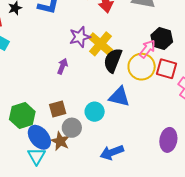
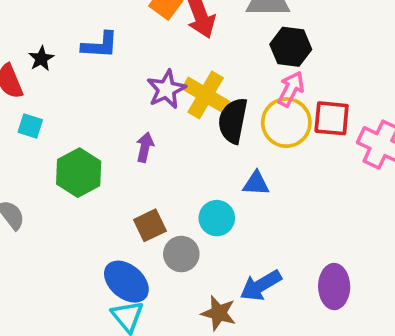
black hexagon: (162, 39) -> (291, 47), moved
blue triangle: (119, 97) -> (256, 183), size x0.7
green hexagon: (22, 116) -> (79, 173), moved
purple ellipse: (168, 140) -> (334, 287), moved
brown star: (60, 141) -> (219, 313), moved

